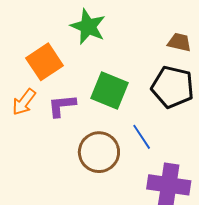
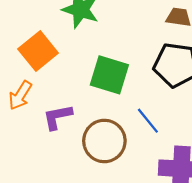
purple L-shape: (62, 106) -> (57, 117), moved

